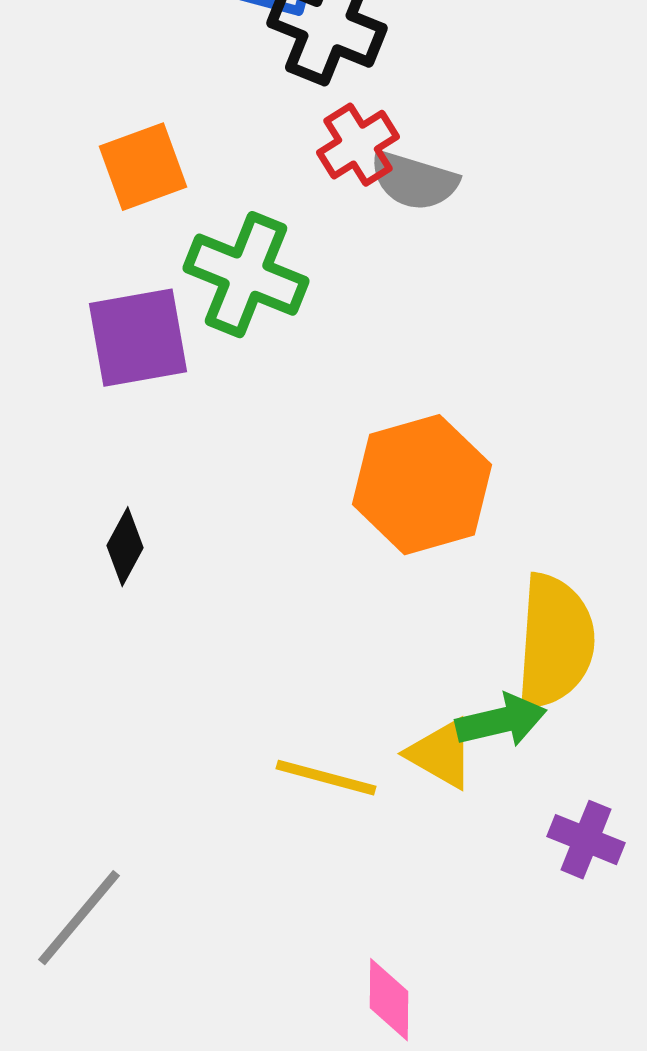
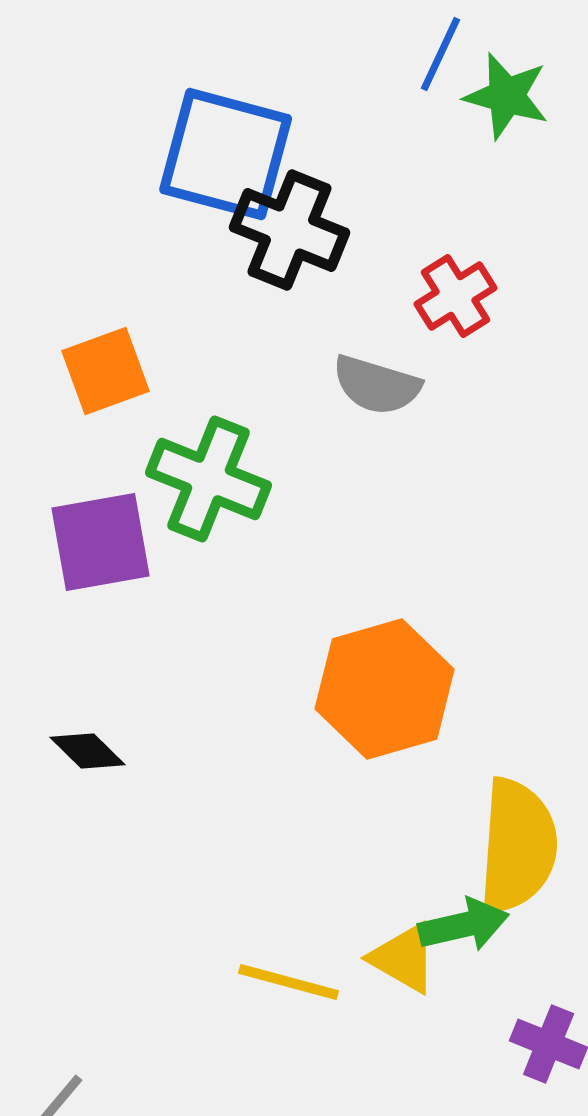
red cross: (358, 145) -> (456, 296), moved
black diamond: (125, 547) -> (88, 751), turned -74

